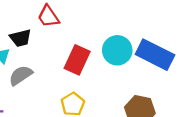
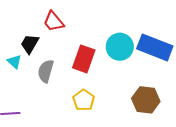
black trapezoid: (20, 38) -> (30, 44), turned 140
gray semicircle: (21, 75) -> (46, 71), moved, turned -35

